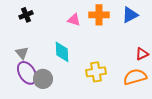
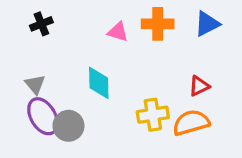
red triangle: (142, 54) -> (199, 86), moved
orange semicircle: (135, 77) -> (191, 123), moved

